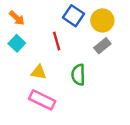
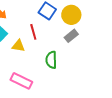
yellow triangle: (39, 72) -> (18, 46), moved

